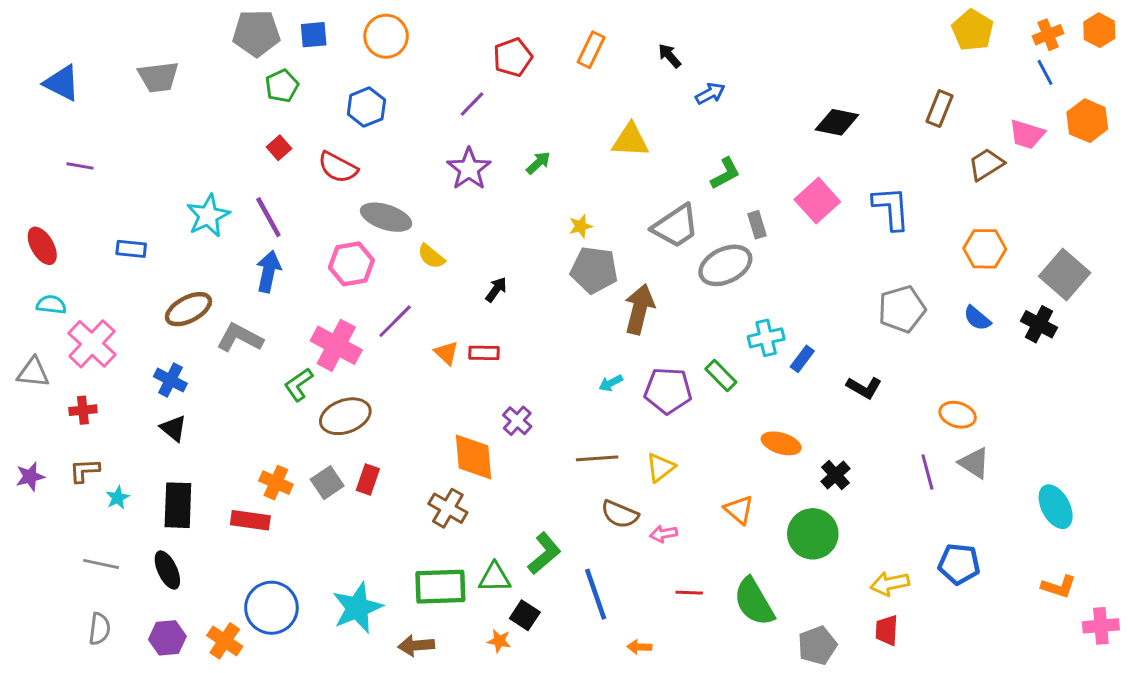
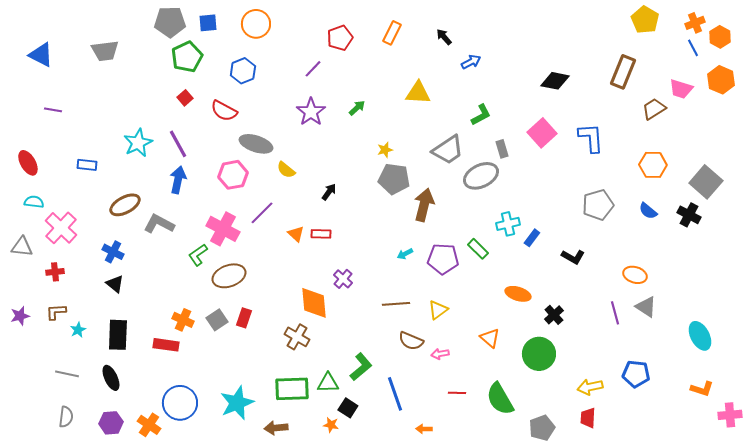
orange hexagon: (1099, 30) -> (720, 37), moved
green pentagon: (282, 86) -> (187, 57), size x1.4
brown rectangle: (939, 109) -> (623, 72), size x1.4

